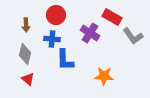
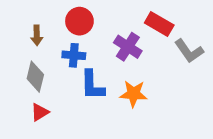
orange star: (104, 76) -> (134, 94), moved
red triangle: (28, 79) -> (40, 112), turned 48

